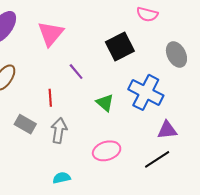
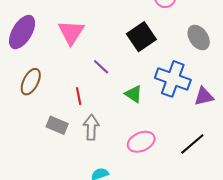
purple triangle: (167, 130) -> (204, 96), moved

